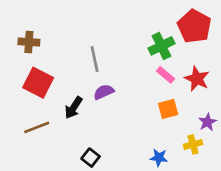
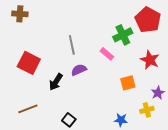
brown cross: (29, 42) -> (20, 14), moved
pink rectangle: (165, 75) -> (107, 54), moved
brown line: (37, 127) -> (28, 109), moved

